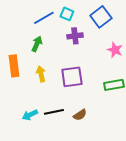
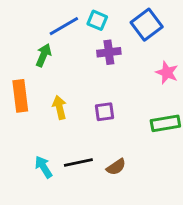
green arrow: (37, 44) -> (44, 55), moved
purple square: (72, 77) -> (105, 112), size x0.6
cyan arrow: (30, 115) -> (44, 167), turned 84

